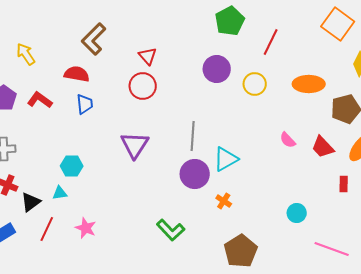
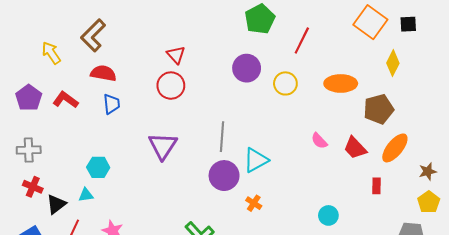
brown L-shape: (94, 39) -> (93, 35), moved

